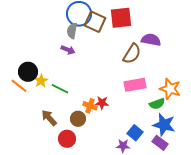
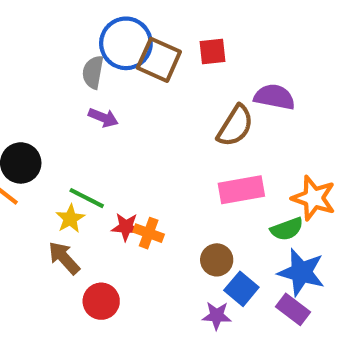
red square: (121, 18) -> (213, 52), size x0.6
gray semicircle: (72, 31) -> (93, 72), moved
yellow star: (41, 81) -> (70, 219), moved
red star: (102, 103) -> (126, 227), moved
brown circle: (78, 119) -> (217, 260), moved

